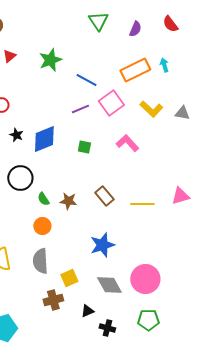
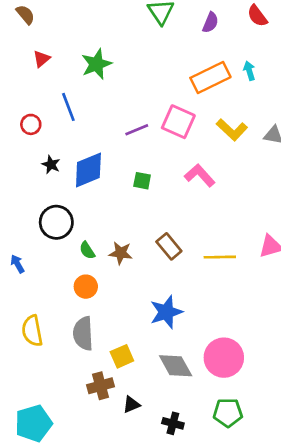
blue line: (86, 80) -> (68, 107), moved, turned 40
pink square: (111, 103) -> (178, 122), turned -30
black triangle: (87, 311) -> (131, 405), moved

